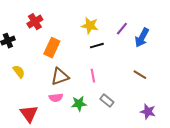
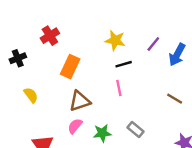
pink line: (93, 76) -> (119, 88), moved
pink semicircle: (56, 98) -> (75, 126), turned 136

